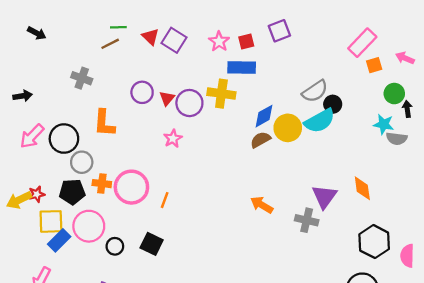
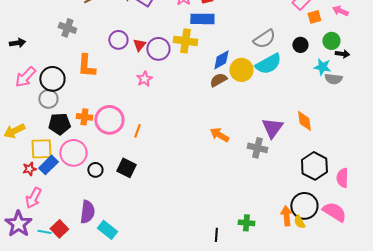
black circle: (333, 104) -> (300, 45), moved
black arrow: (407, 109) -> (342, 54), turned 104
gray circle: (82, 162) -> (48, 99), moved
red star: (37, 194) -> (29, 169), moved

